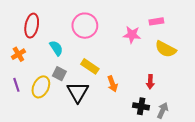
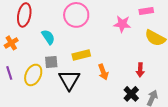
yellow rectangle: (90, 66) -> (81, 55), turned -48
gray square: (59, 74) -> (51, 62), turned -32
black cross: (141, 106) -> (131, 94), turned 35

